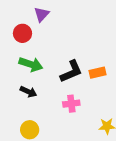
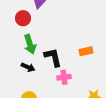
green arrow: (31, 64) -> (30, 44), turned 54
black L-shape: (71, 71) -> (53, 57), moved, turned -80

